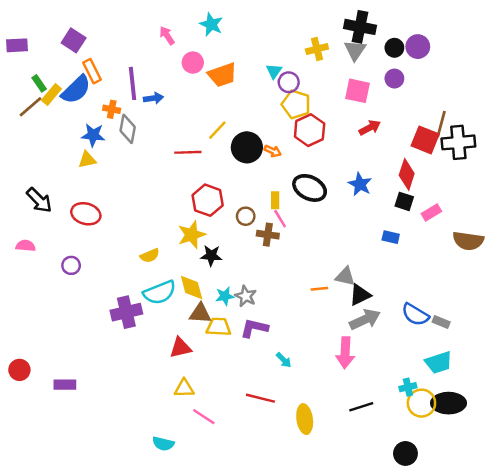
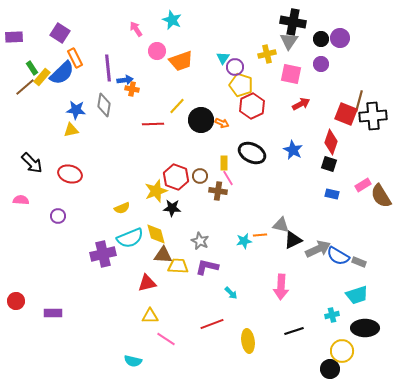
yellow cross: (317, 49) -> (267, 54), moved
orange cross: (112, 109) -> (132, 89), moved
red hexagon: (208, 200) -> (176, 177), moved
pink rectangle: (431, 213) -> (363, 185), moved
blue rectangle: (391, 237) -> (332, 194), moved
brown semicircle: (468, 241) -> (381, 196), turned 50
cyan star: (225, 296) -> (244, 241), moved
gray arrow: (365, 319) -> (318, 249), moved
red line: (260, 398) -> (212, 324), turned -35
yellow circle: (421, 403) -> (342, 351), moved

